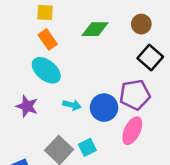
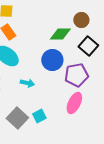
green diamond: (95, 29) -> (60, 34), moved
blue circle: (104, 108) -> (52, 60), moved

